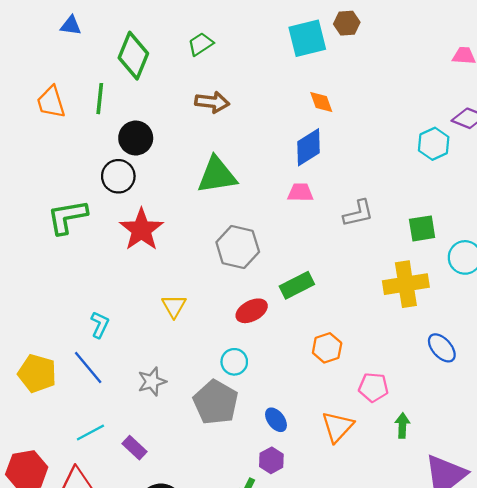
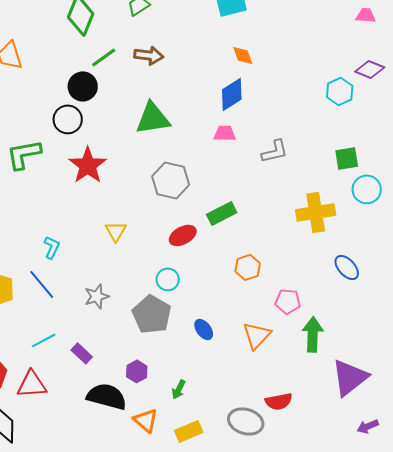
green line: (100, 99) -> (104, 57), moved, turned 48
green square: (422, 228) -> (347, 158), moved
green arrow: (402, 426) -> (313, 334), size x1.6
purple hexagon: (271, 460) -> (137, 371), moved

